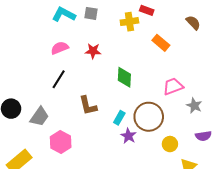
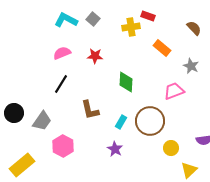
gray square: (91, 13) -> (93, 19), turned 32
gray star: (194, 106) -> (191, 66), moved
purple star: (128, 136) -> (115, 149), moved

